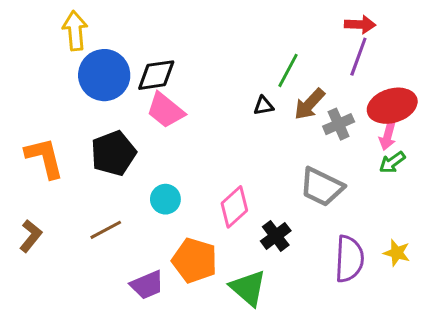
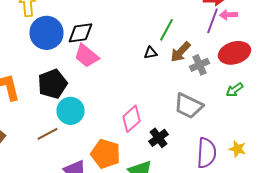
pink arrow: (388, 136) -> (228, 15), moved, turned 72
cyan circle: (165, 199) -> (70, 111), moved, size x1.4

